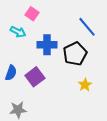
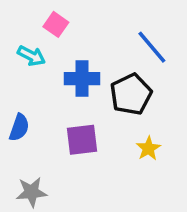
purple square: (35, 77) -> (82, 140), moved, turned 30

